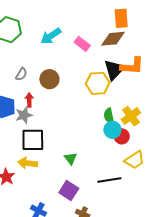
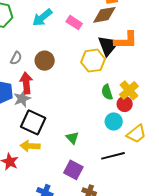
red arrow: (29, 100) -> (26, 83), size x1.5
cyan circle: (112, 130) -> (114, 121), moved
red circle: (122, 136) -> (125, 104), moved
black square: (33, 140) -> (33, 122), turned 30

